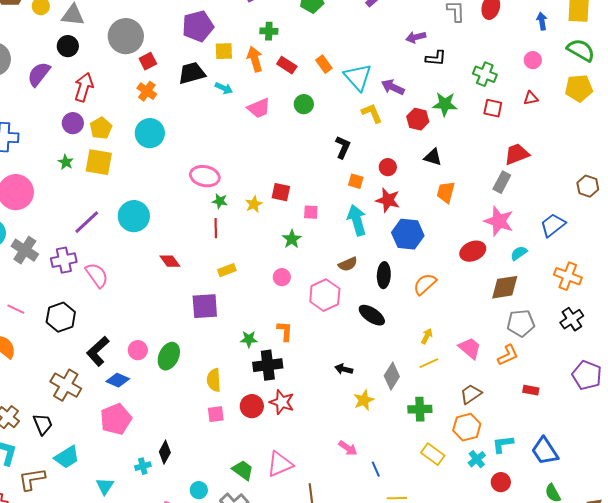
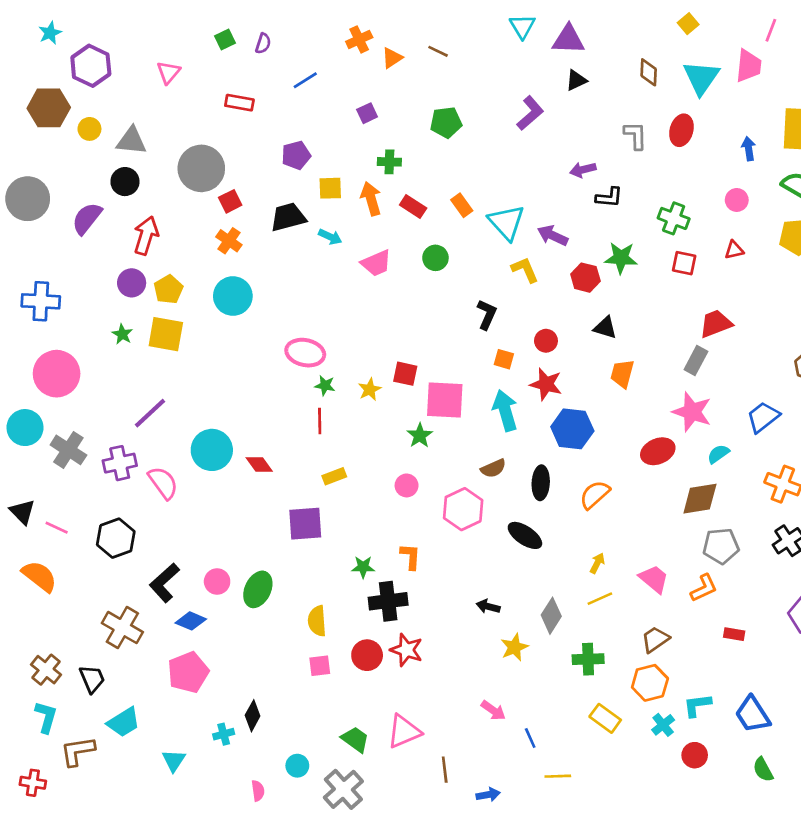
purple pentagon: (198, 26) -> (296, 155), size x0.7
pink square: (311, 212) -> (445, 400), size x2.0
cyan circle: (134, 216) -> (212, 450), moved

